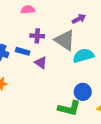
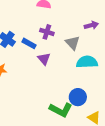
gray triangle: (65, 40) -> (73, 43), size x0.7

